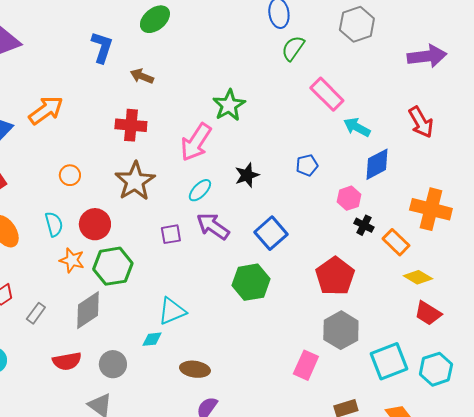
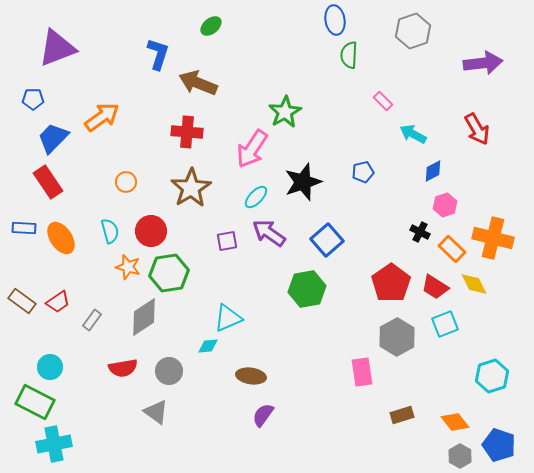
green ellipse: (155, 19) -> (211, 26), size x0.7
green semicircle: (293, 48) -> (349, 55), turned -32
brown arrow: (142, 76) -> (198, 83), size x1.6
pink rectangle: (327, 94) -> (383, 101), size x0.6
blue diamond: (377, 164) -> (433, 171), size x0.7
black star: (247, 175) -> (303, 182), size x1.5
pink hexagon: (349, 198) -> (445, 205), moved
orange cross: (431, 209) -> (493, 238), moved
yellow diamond: (418, 277) -> (474, 284), turned 32
red trapezoid: (428, 313) -> (435, 287), moved
cyan square: (389, 361) -> (445, 324), moved, size x0.7
pink rectangle: (306, 365) -> (362, 372), turned -32

